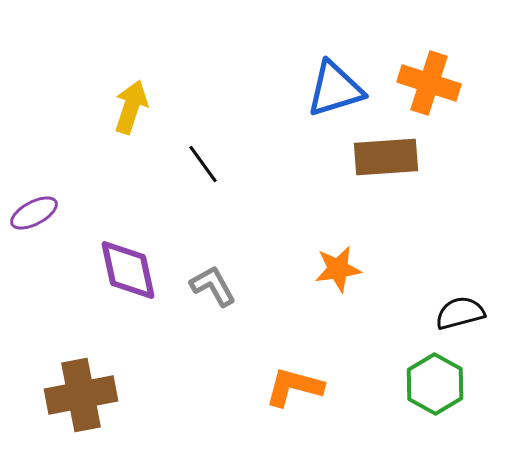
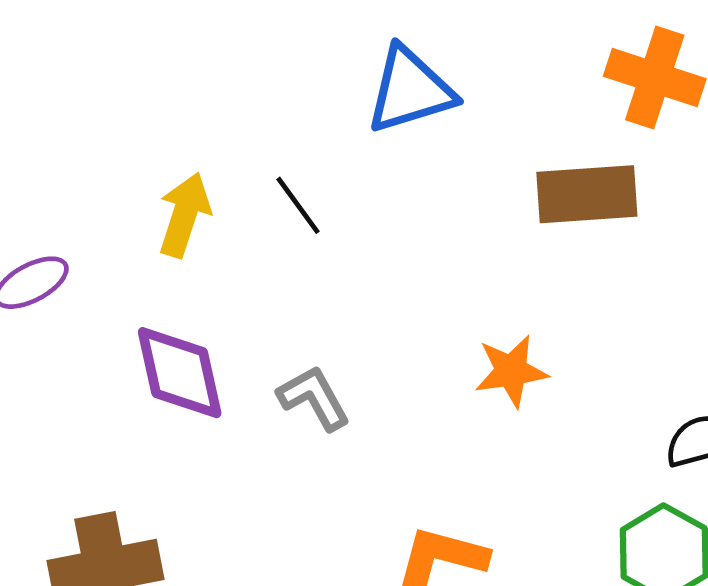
blue triangle: (335, 89) -> (410, 90), moved
yellow arrow: (131, 107) -> (184, 215), moved

